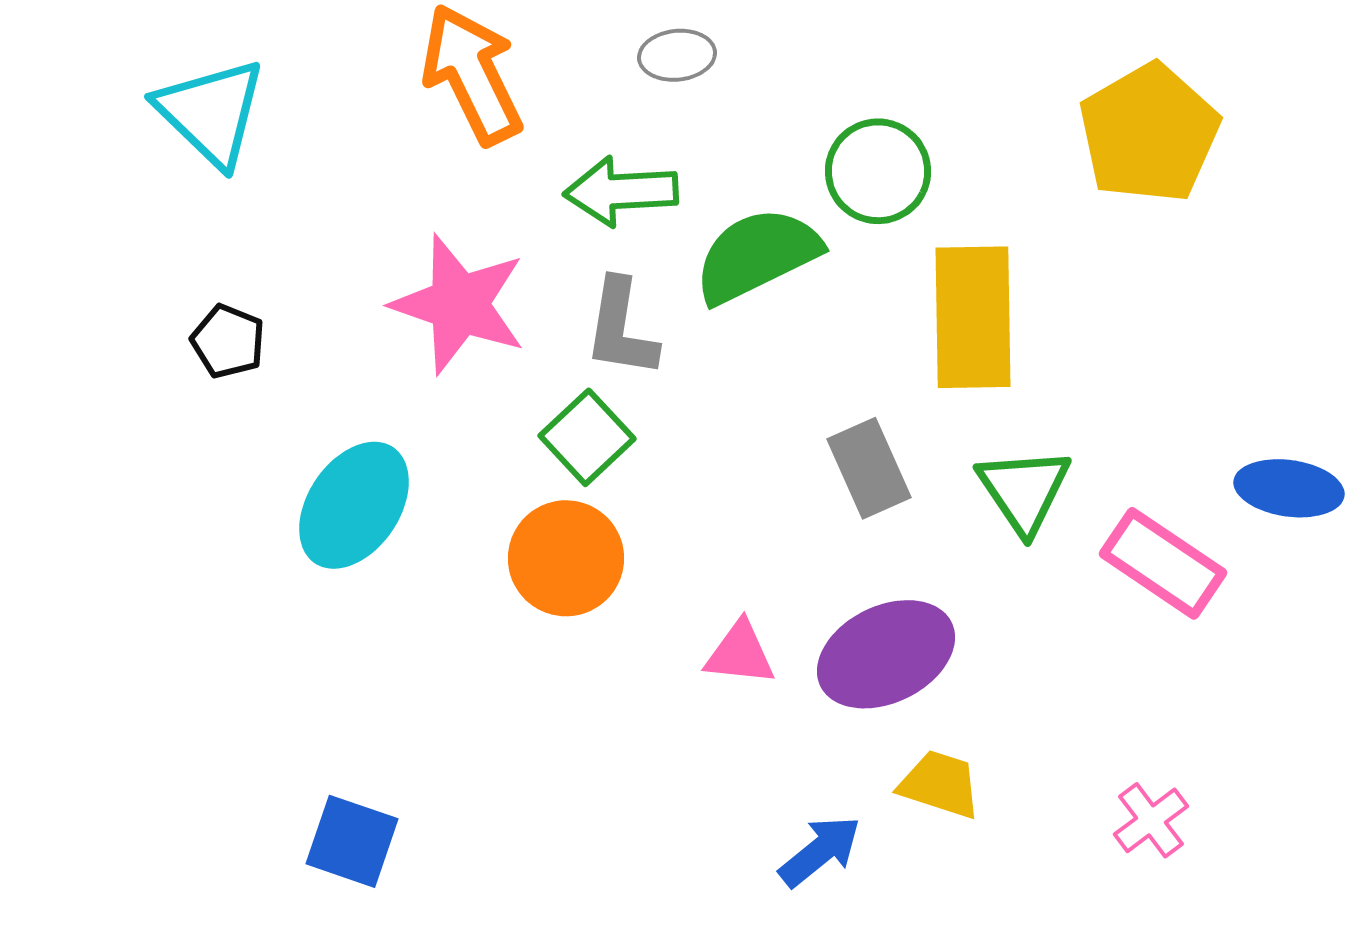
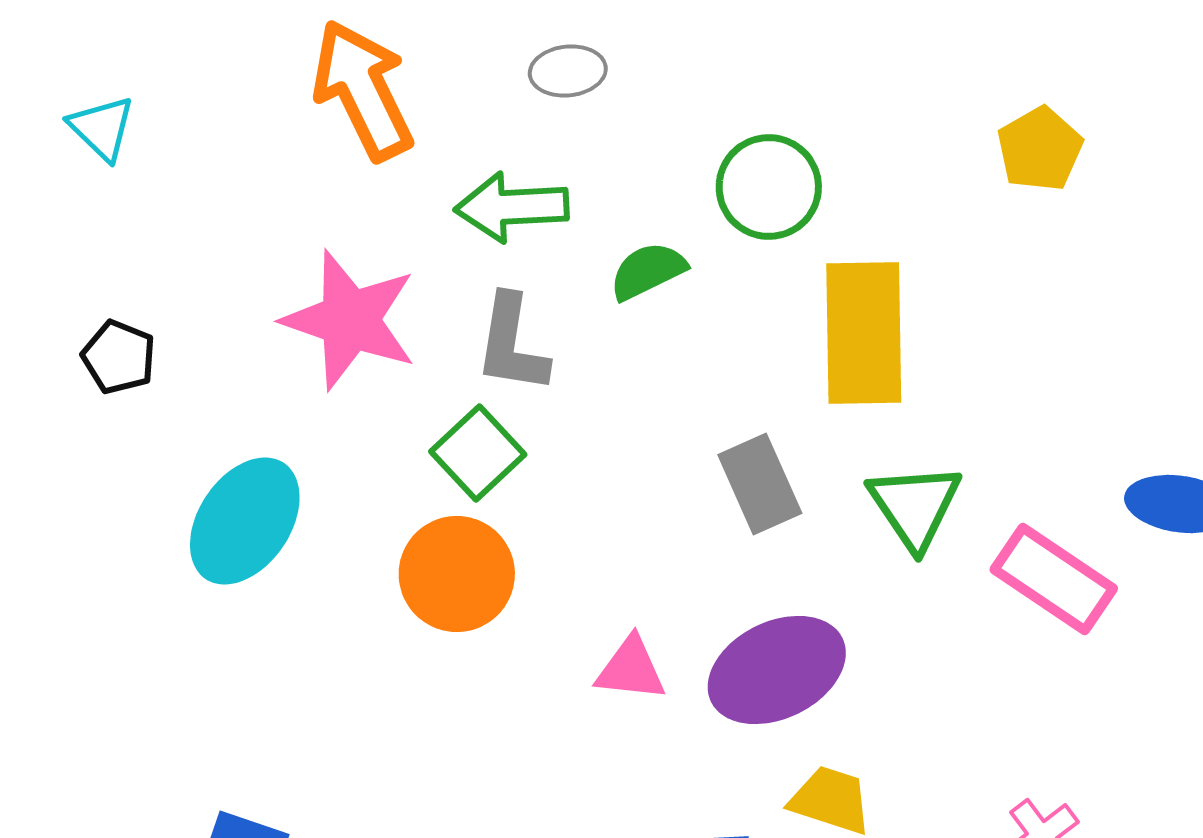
cyan triangle: (211, 112) -> (102, 128), size x0.6
yellow pentagon: (1149, 133) -> (1040, 149), size x0.6
green semicircle: (757, 255) -> (648, 271), size x0.6

